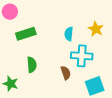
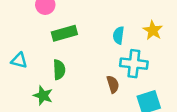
green semicircle: (32, 65) -> (59, 70), moved

